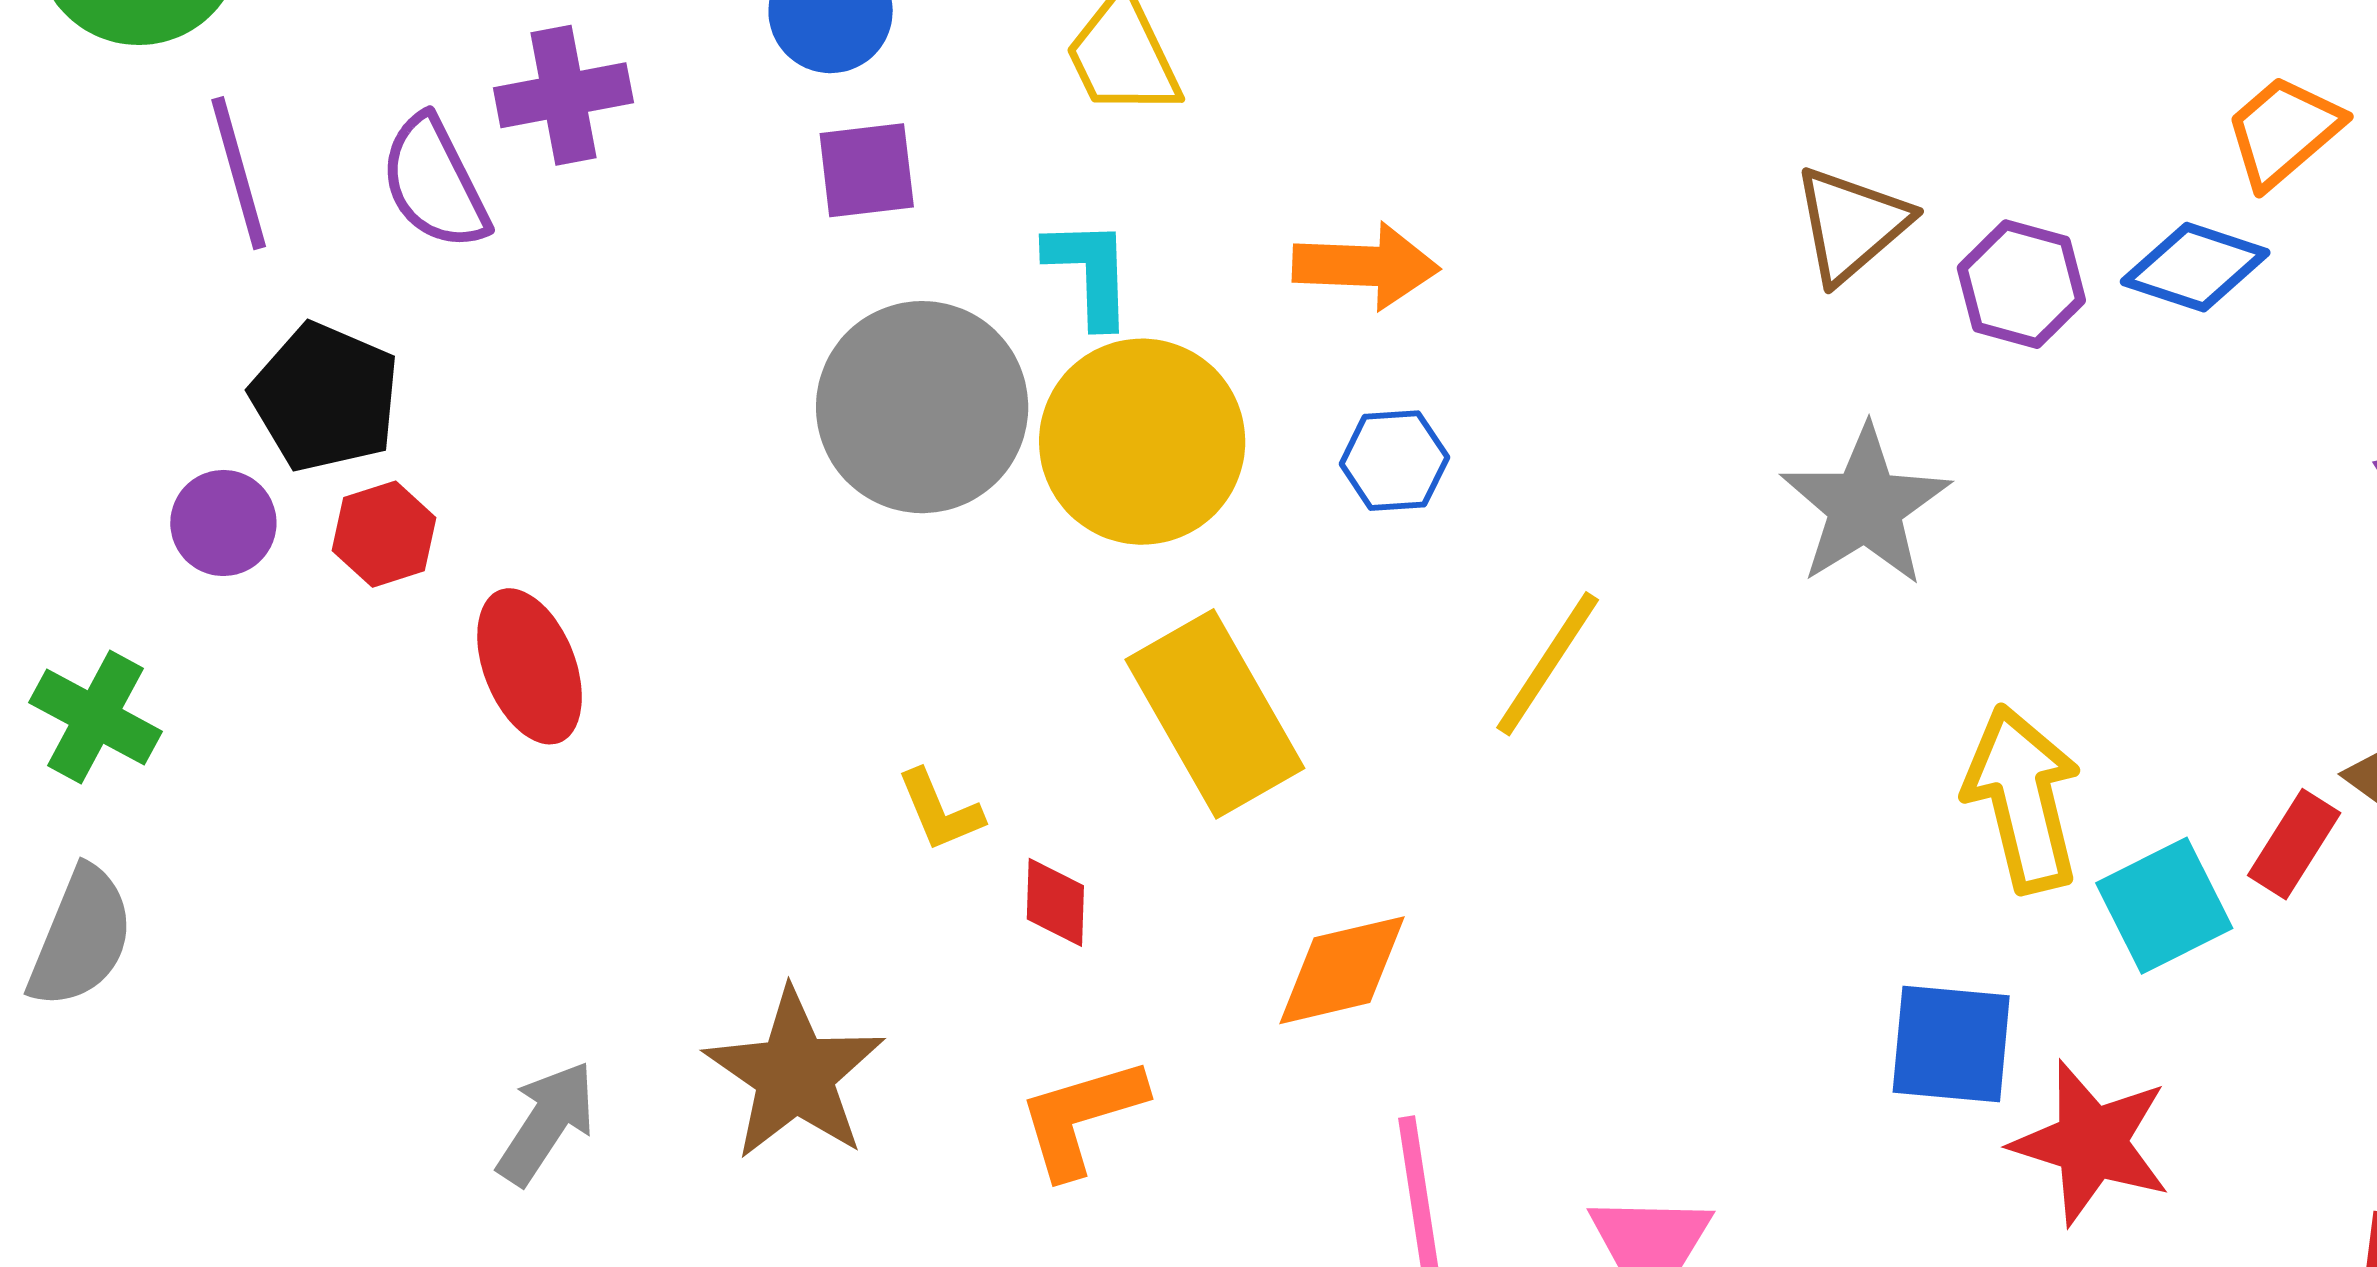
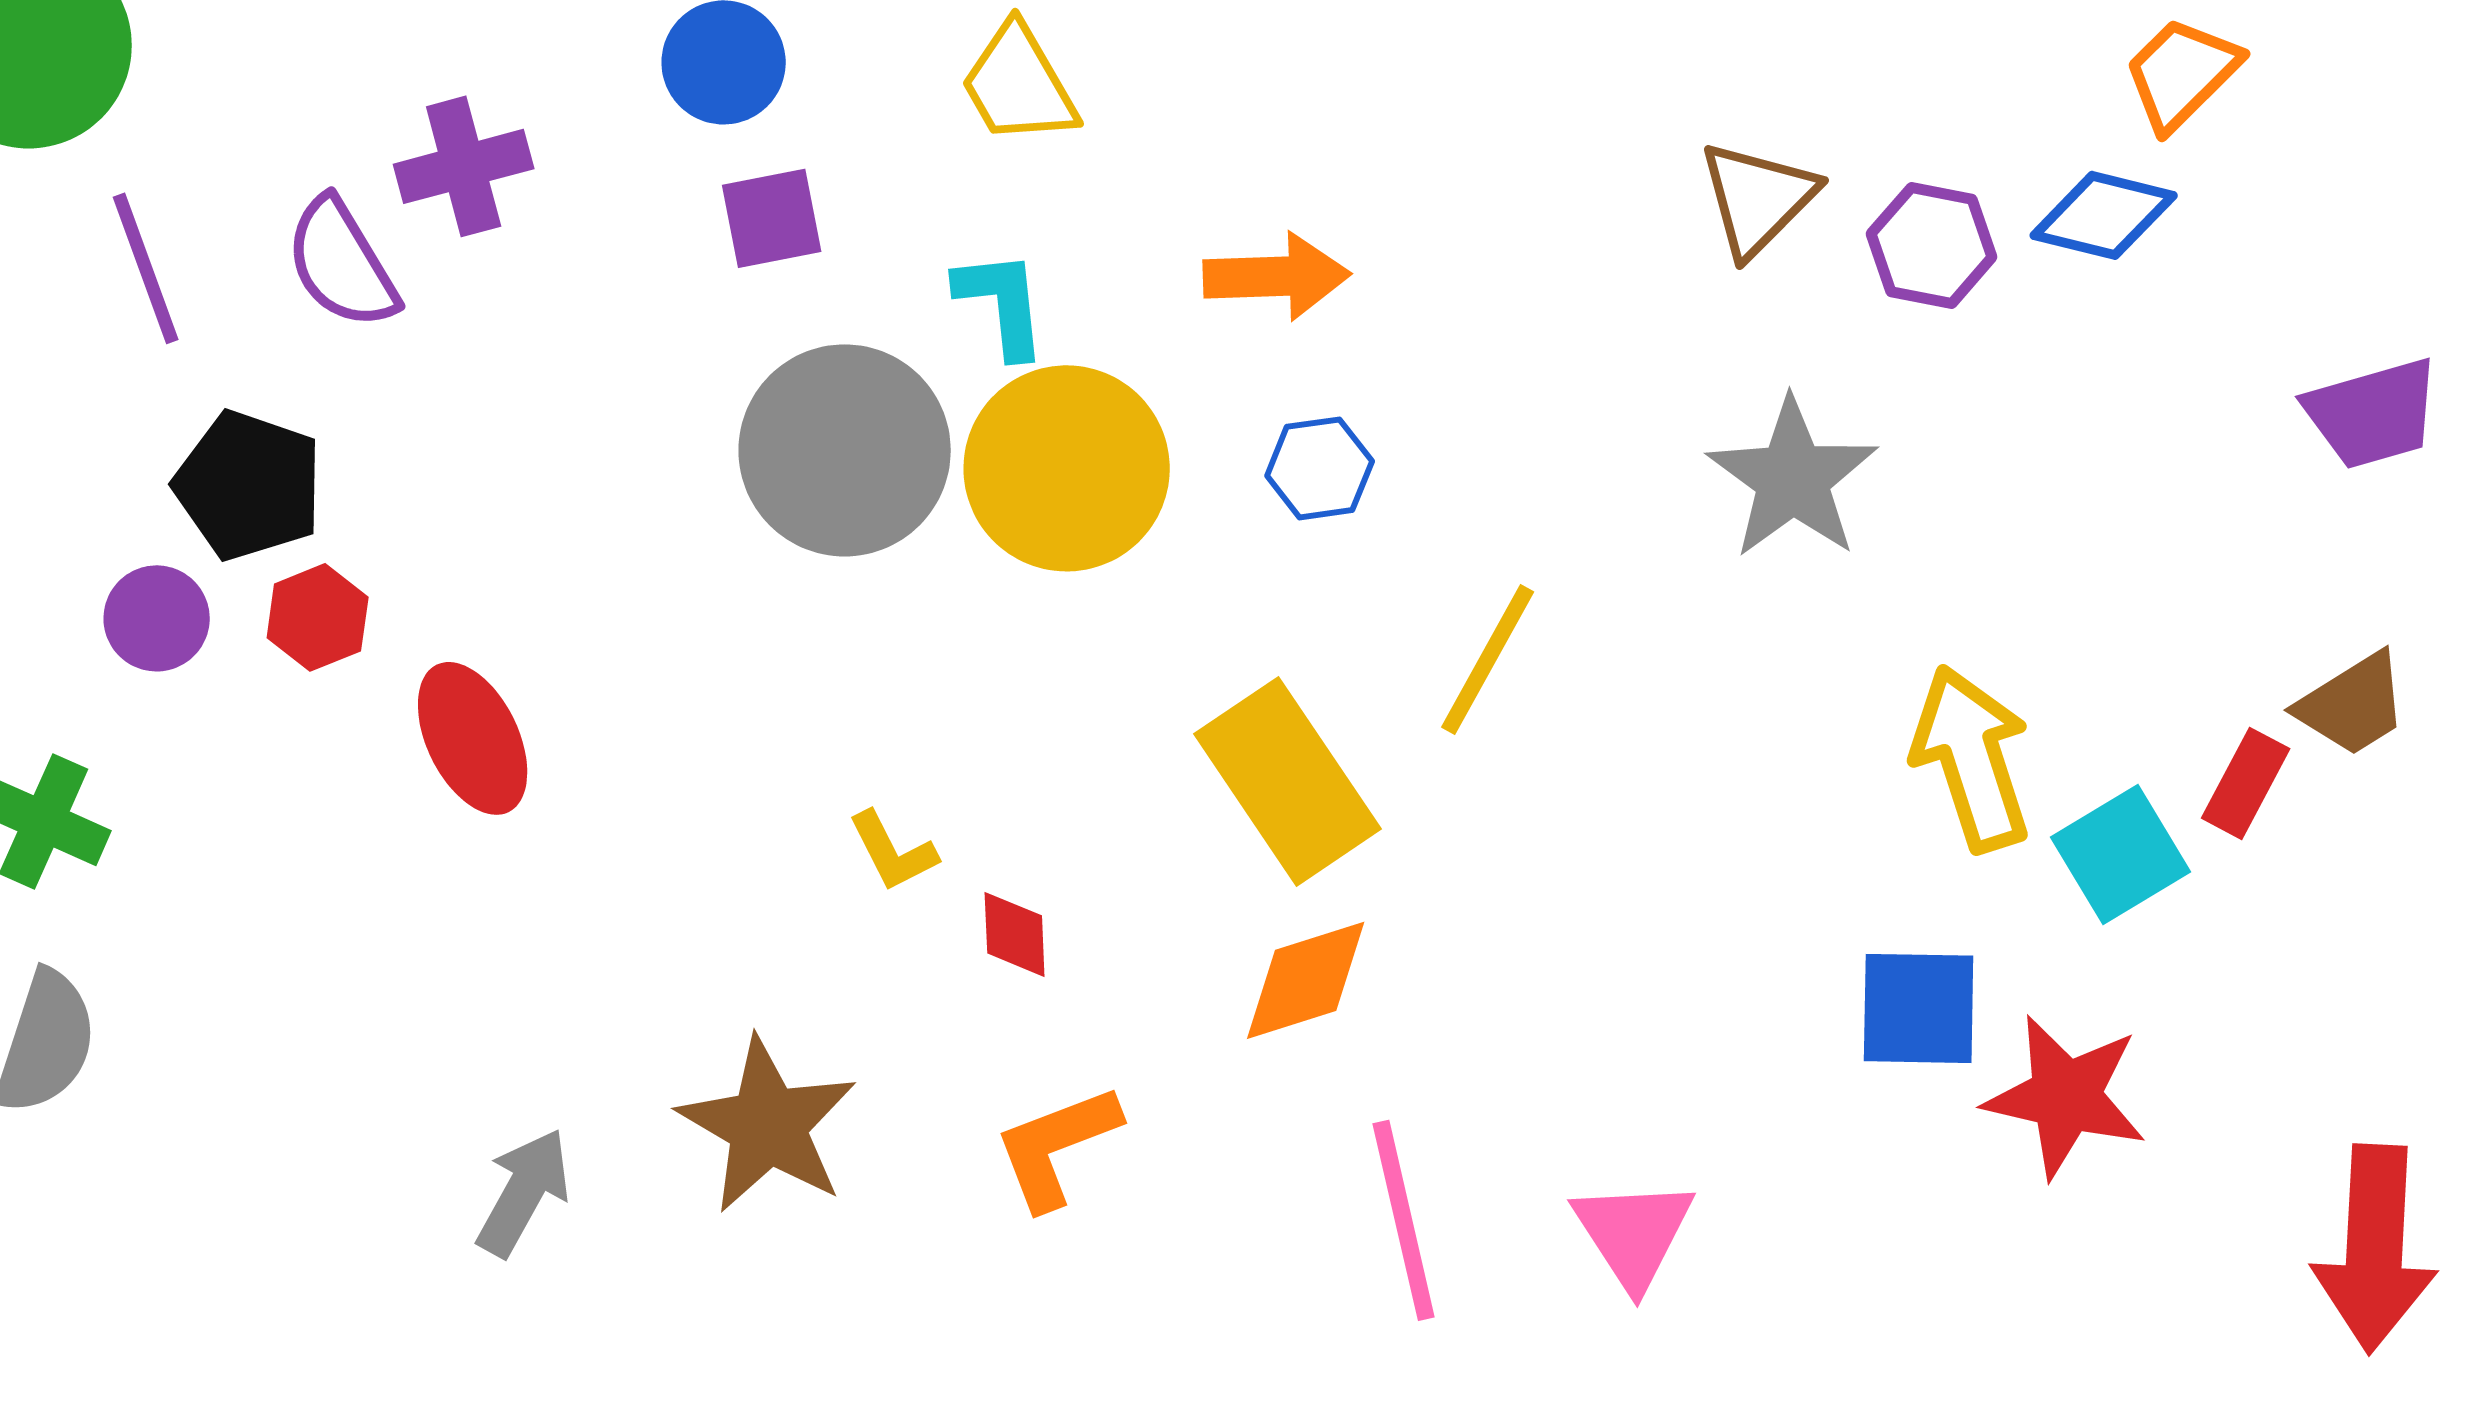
yellow rectangle: (1215, 714) -> (1288, 781), moved

